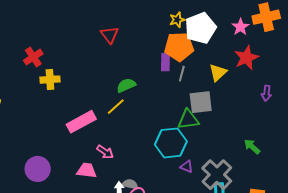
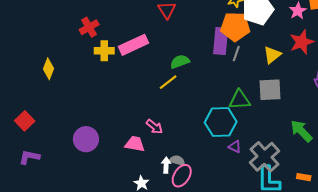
purple rectangle: (165, 62) -> (221, 41), size x1.5
gray square: (201, 102) -> (270, 90), moved
pink rectangle: (81, 122) -> (133, 45), moved
green arrow: (252, 147) -> (301, 131), size x1.4

